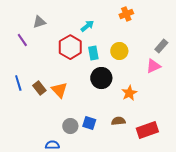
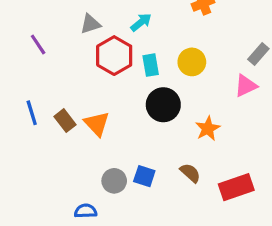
gray triangle: (39, 22) -> (90, 24), moved
brown semicircle: (118, 121) -> (190, 173), turned 48

